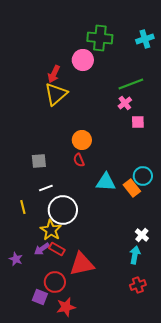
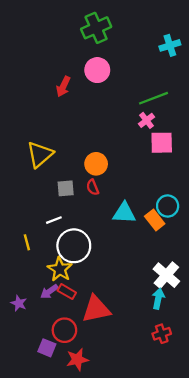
green cross: (100, 38) -> (96, 28), moved, turned -30
yellow triangle: (56, 94) -> (40, 154), moved
pink square: (138, 122) -> (162, 143), size x1.5
gray square: (39, 161) -> (66, 188), moved
white cross: (142, 235) -> (166, 275), size x1.6

